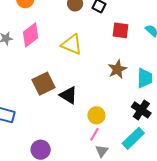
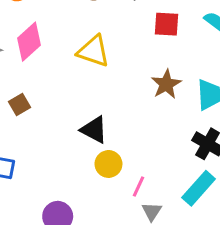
brown square: (44, 84) -> (19, 104), moved, size x0.6
yellow circle: (96, 115) -> (108, 164), moved

